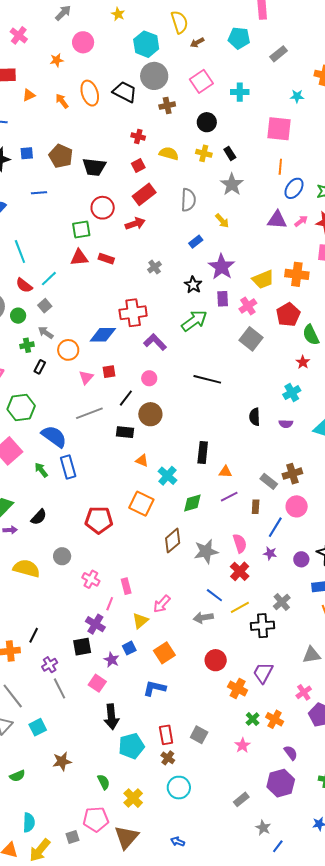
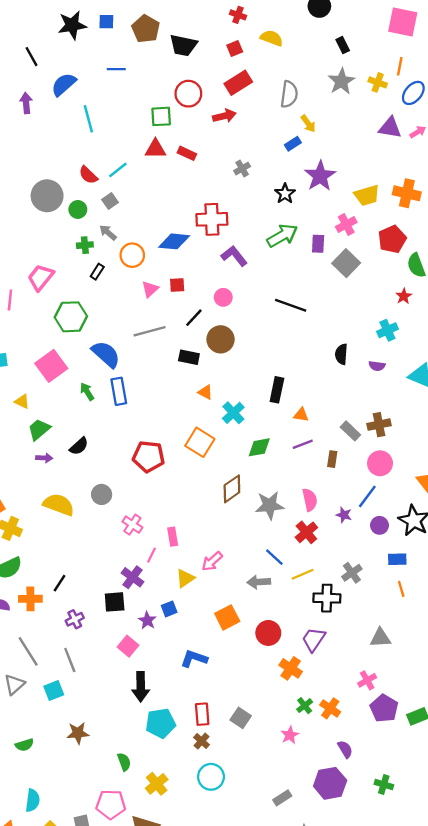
yellow cross: (204, 153) -> (378, 82), moved
yellow arrow: (222, 221) -> (308, 124), moved
cyan line: (20, 251) -> (88, 119), moved
purple rectangle: (223, 299) -> (318, 244), moved
blue line: (275, 527) -> (367, 496), moved
orange square: (164, 653) -> (227, 617), moved
purple trapezoid: (263, 673) -> (314, 639), moved
gray line: (59, 688) -> (70, 660), moved

